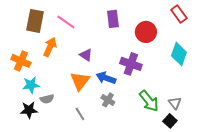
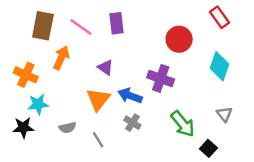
purple rectangle: (113, 19) -> (117, 23), moved
gray semicircle: (47, 99) -> (67, 128), moved
gray triangle: (175, 103) -> (224, 114), moved
black star: (29, 110) -> (23, 128), moved

